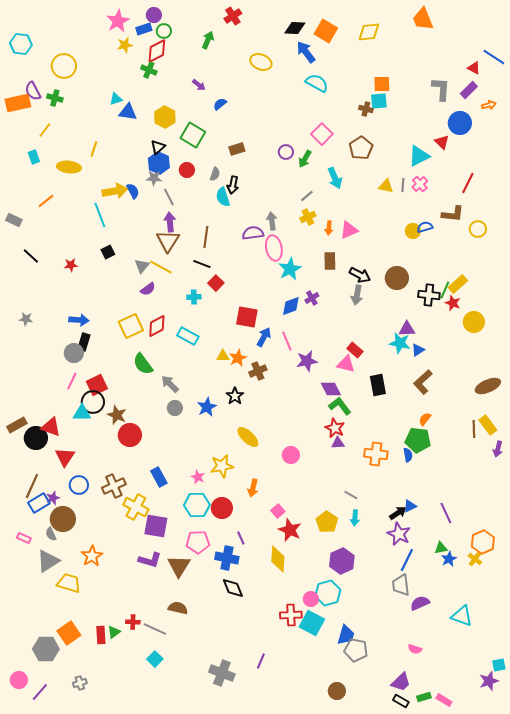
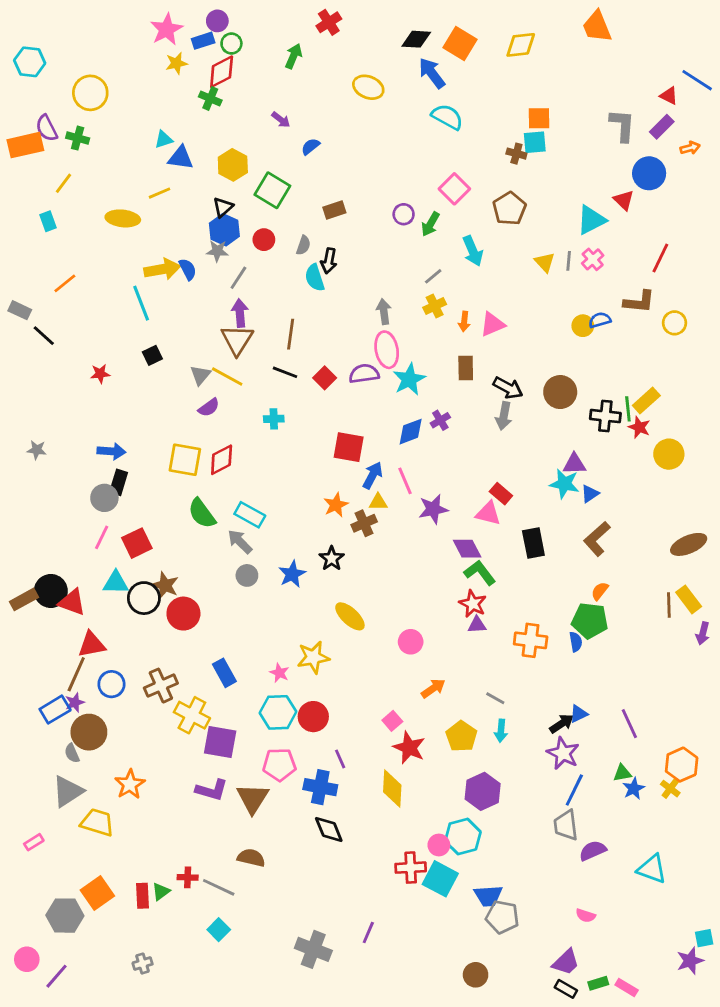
yellow line: (94, 149) -> (159, 193), moved, turned 49
yellow ellipse: (69, 167) -> (123, 218), moved
yellow triangle: (386, 186) -> (545, 262), turned 35
gray line: (169, 197) -> (238, 278), turned 60
purple semicircle: (253, 233) -> (364, 374), moved
black line: (31, 256) -> (44, 336), moved
red square: (216, 283) -> (325, 378), moved
green line: (445, 290) -> (628, 409), turned -30
yellow square: (131, 326) -> (185, 460), turned 35
cyan rectangle: (188, 336) -> (250, 515), moved
yellow triangle: (223, 356) -> (378, 502), moved
black circle: (93, 402) -> (144, 598), moved
black circle: (36, 438) -> (51, 591), moved
red triangle: (65, 457) -> (92, 645), turned 45
brown line: (32, 486) -> (76, 674), moved
orange arrow: (253, 488) -> (433, 688), moved, turned -138
pink rectangle: (24, 538) -> (34, 842), moved, turned -56
blue trapezoid: (346, 635) -> (488, 896), turned 70
gray cross: (80, 683) -> (143, 964), moved

